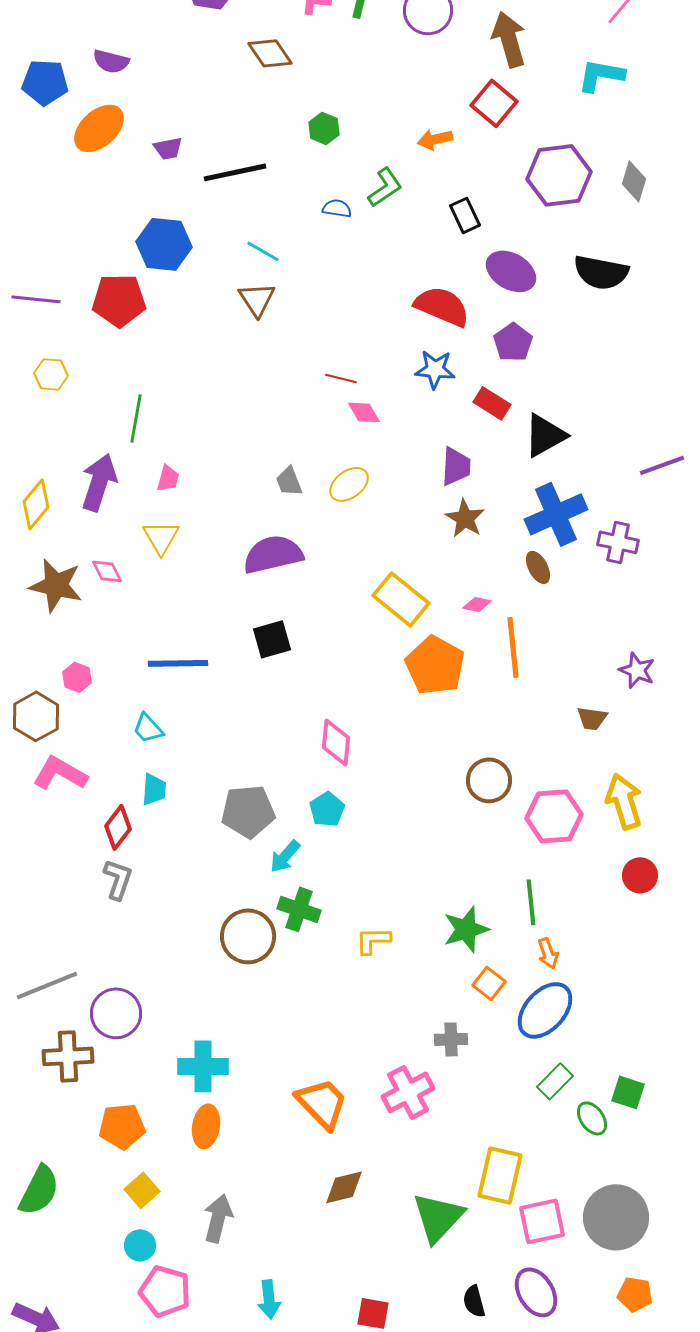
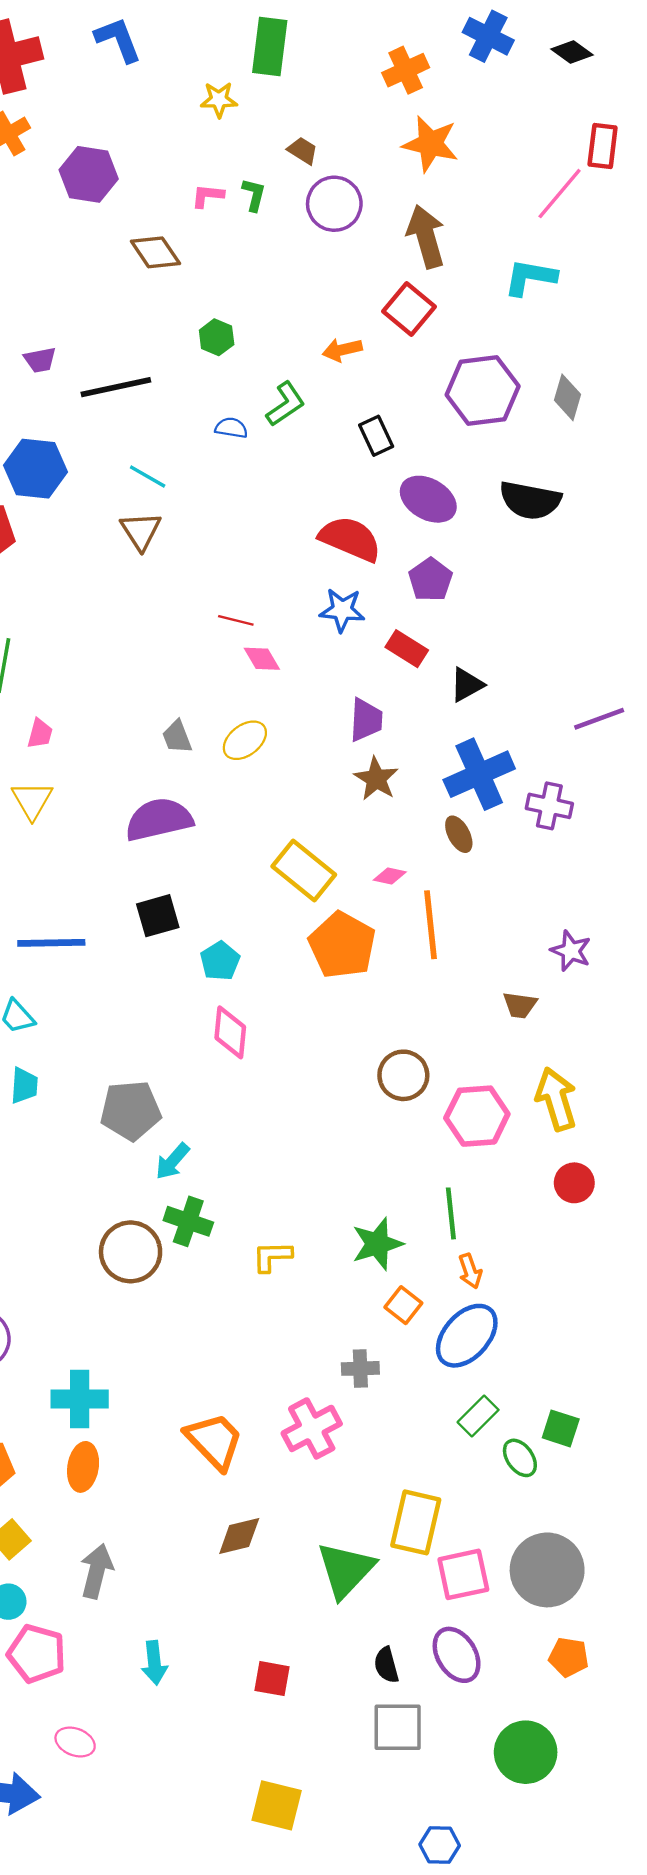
black triangle: (545, 435) -> (467, 685), size x0.7
cyan pentagon: (327, 809) -> (220, 961), moved

